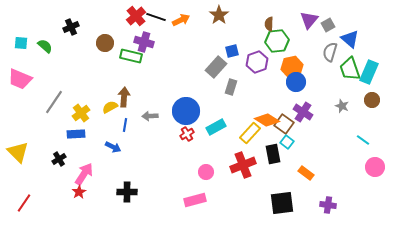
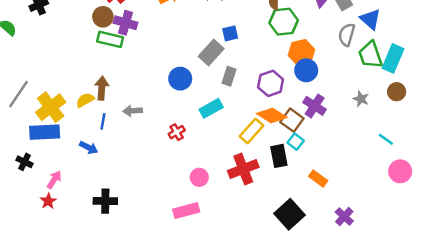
brown circle: (105, 43) -> (103, 17), moved
purple hexagon: (257, 62) -> (271, 83), moved
blue circle: (186, 111) -> (180, 79), moved, size x0.7
yellow cross: (81, 113) -> (51, 107), size x1.4
cyan rectangle: (216, 127) -> (211, 108), moved
blue rectangle: (76, 134) -> (45, 132), size x1.4
black cross: (59, 159) -> (24, 162), turned -32
pink arrow: (84, 174) -> (54, 180), size x0.7
black square: (282, 203) -> (290, 214), turned -35
purple cross: (328, 205) -> (344, 217), turned 35

